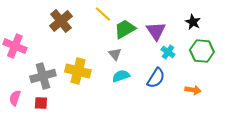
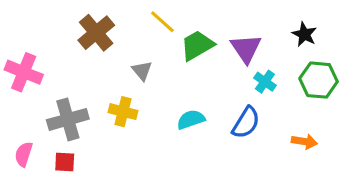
gray triangle: (115, 54) -> (142, 71), moved
yellow cross: (78, 71) -> (123, 112), size x0.7

